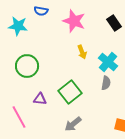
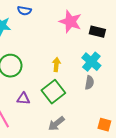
pink star: (74, 21) -> (70, 22), moved
black rectangle: (114, 23) -> (97, 32), moved, turned -42
yellow arrow: (82, 52) -> (56, 65), moved, turned -152

